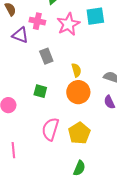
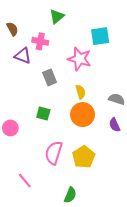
pink star: (68, 24) -> (79, 59), moved, turned -30
pink line: (13, 150) -> (25, 181), moved, turned -35
green semicircle: (79, 168) -> (70, 195), moved

